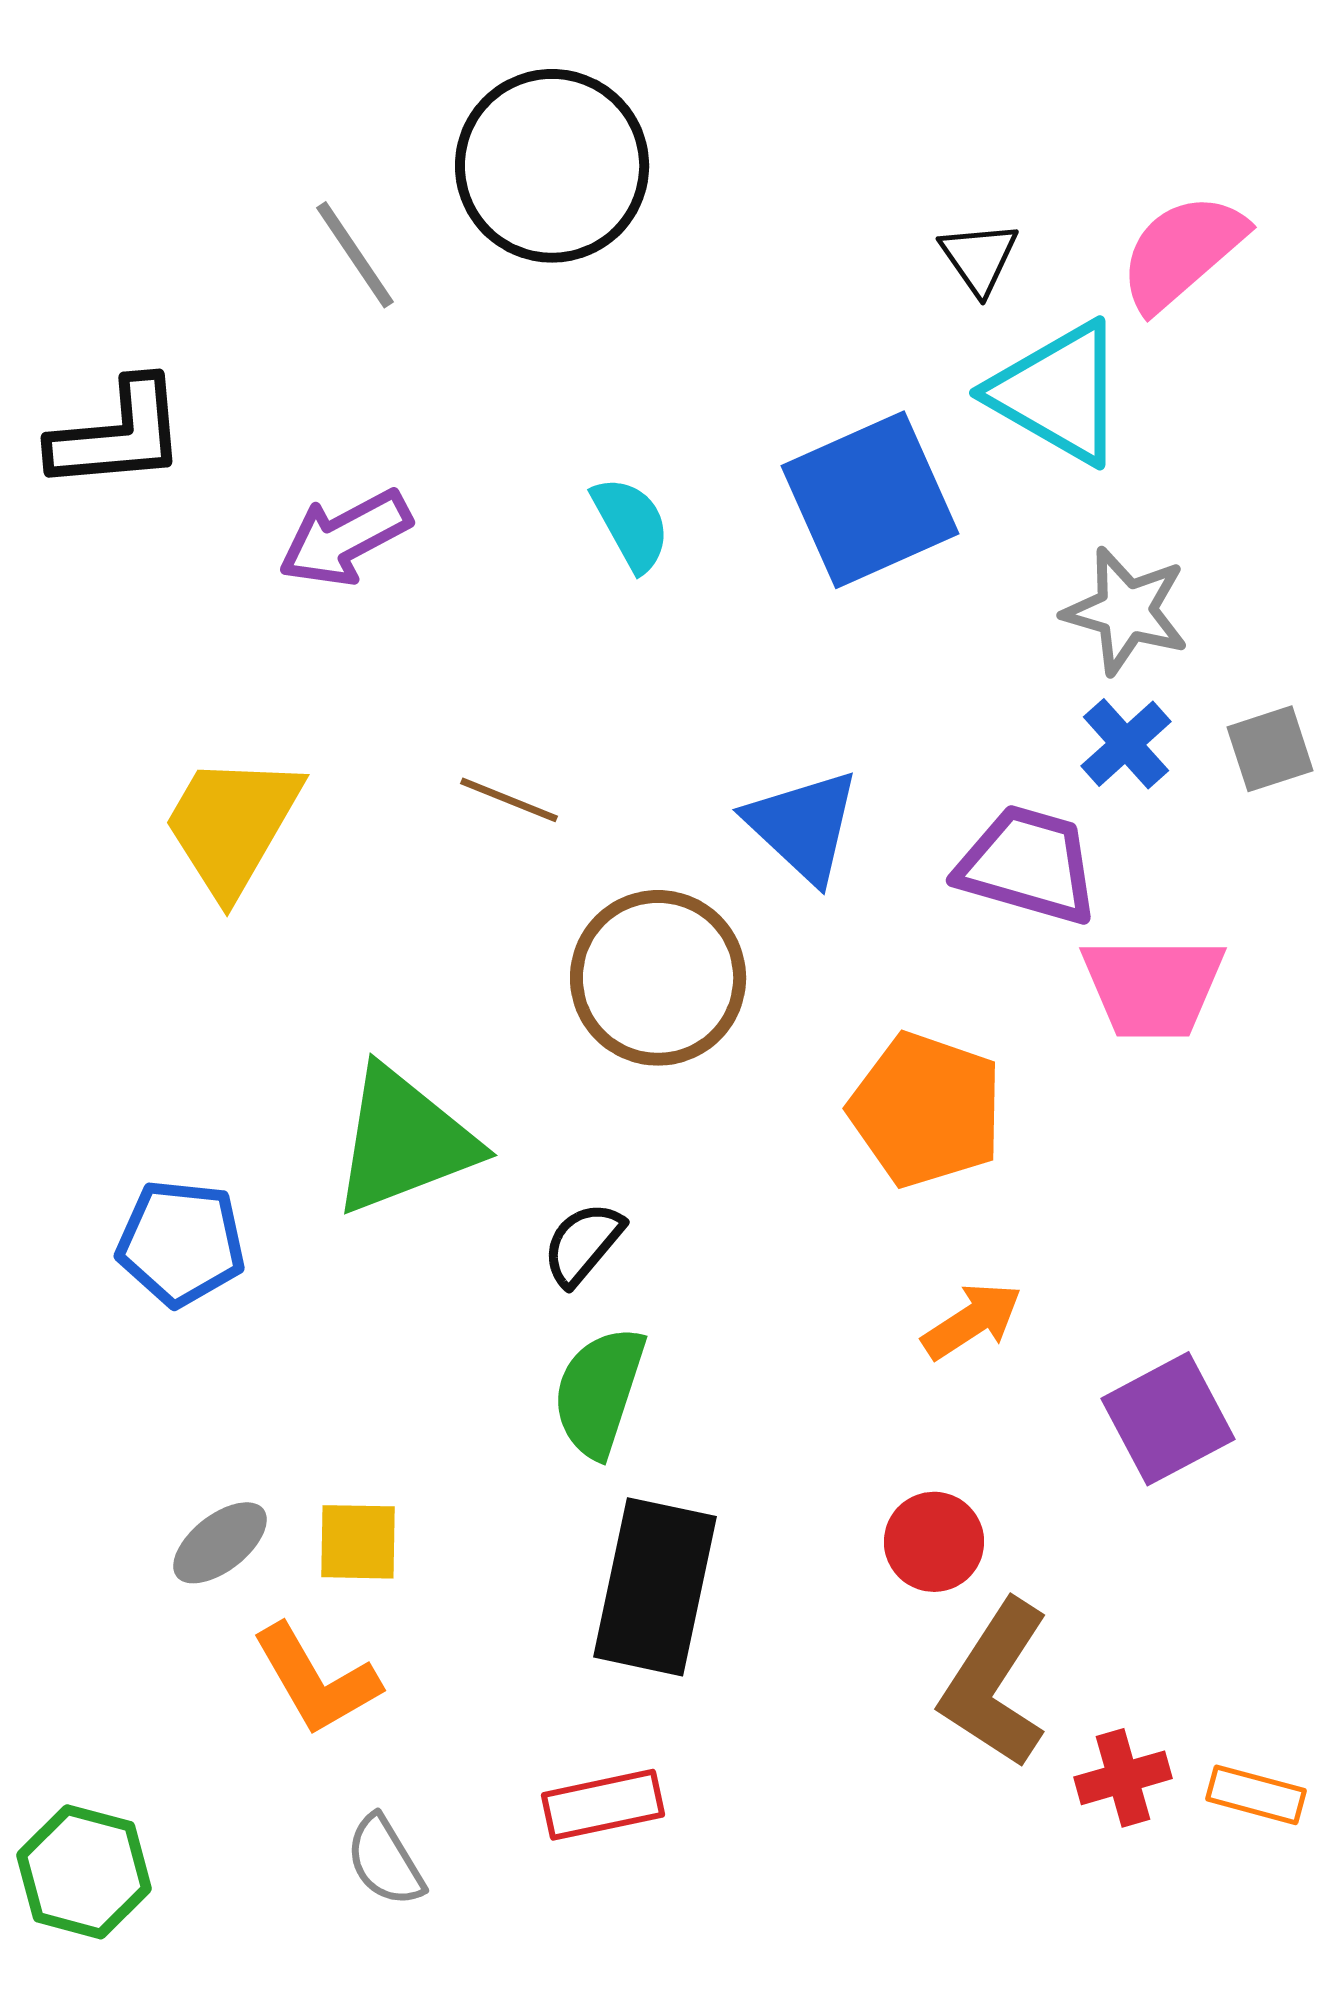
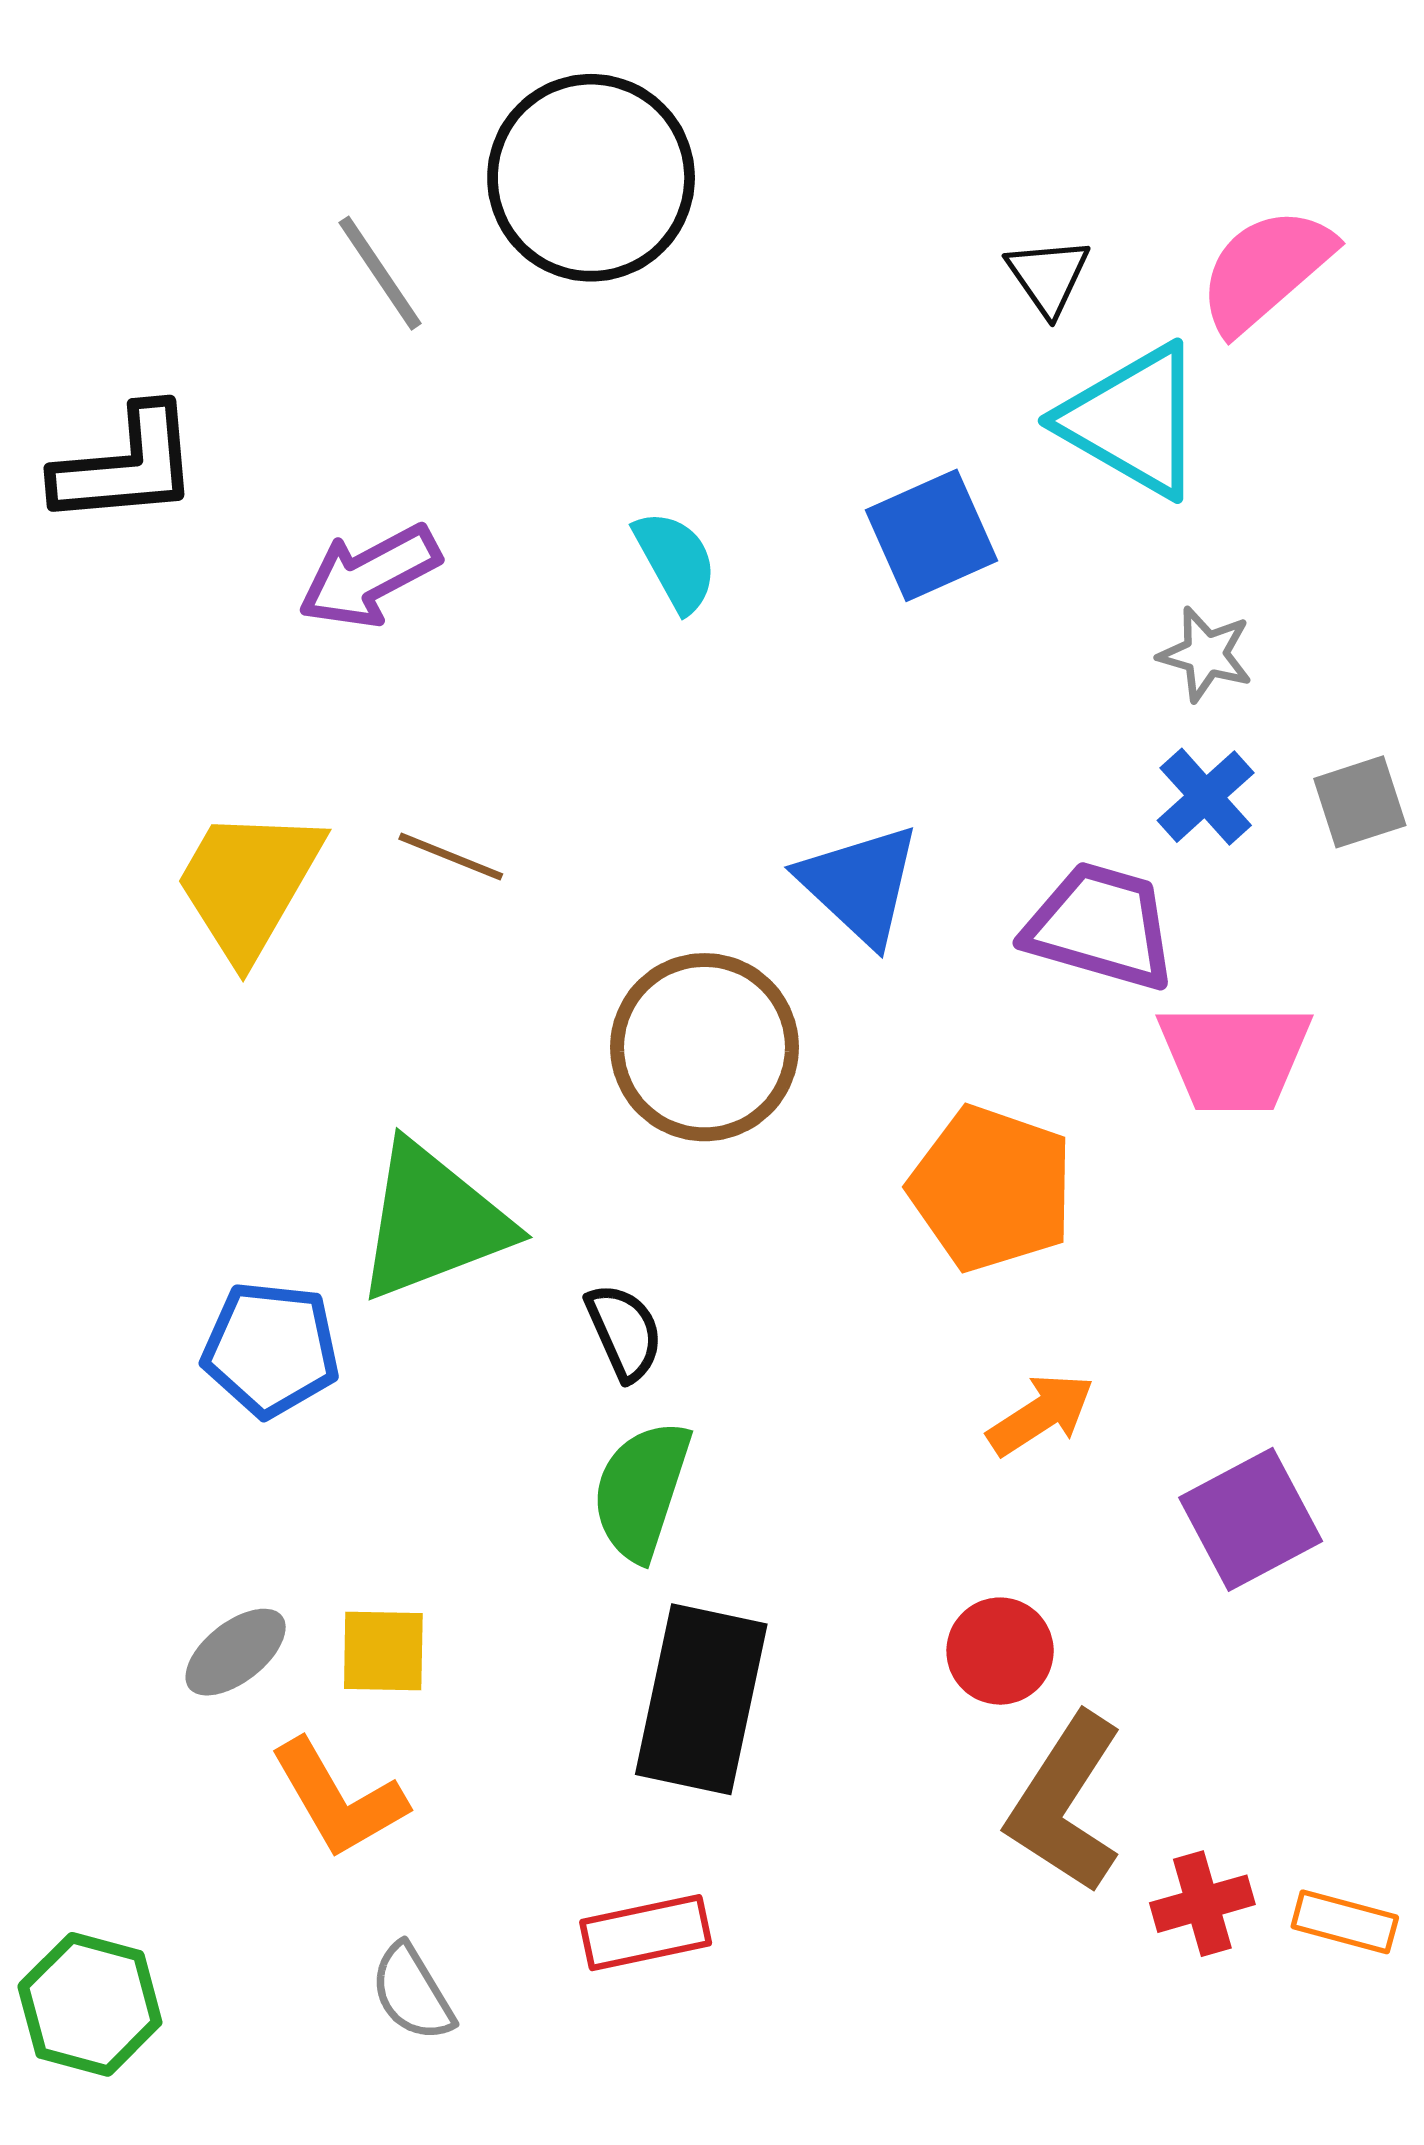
blue square: (870, 500) -> (931, 535), size x0.7
gray star: (1126, 611) -> (1206, 654), size x0.7
brown line: (509, 800) -> (451, 857), moved
blue pentagon: (181, 1243) -> (271, 1349), moved
black semicircle: (583, 1244) -> (624, 1332), turned 116

